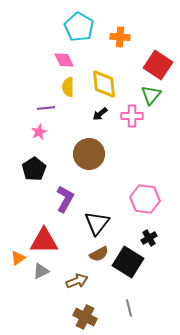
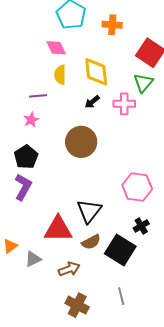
purple L-shape: (65, 199) -> (23, 187), moved
red triangle: (44, 241) -> (58, 229), moved

